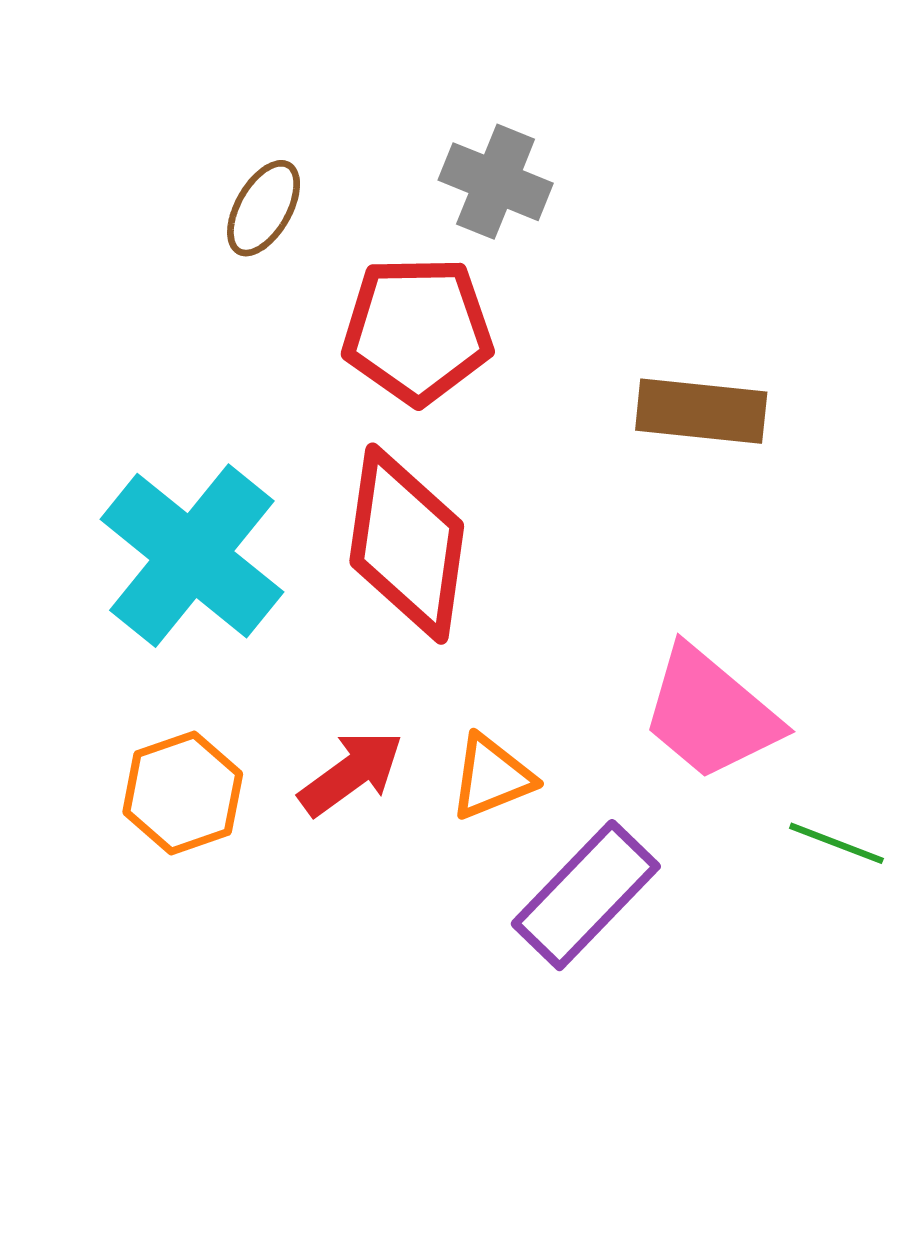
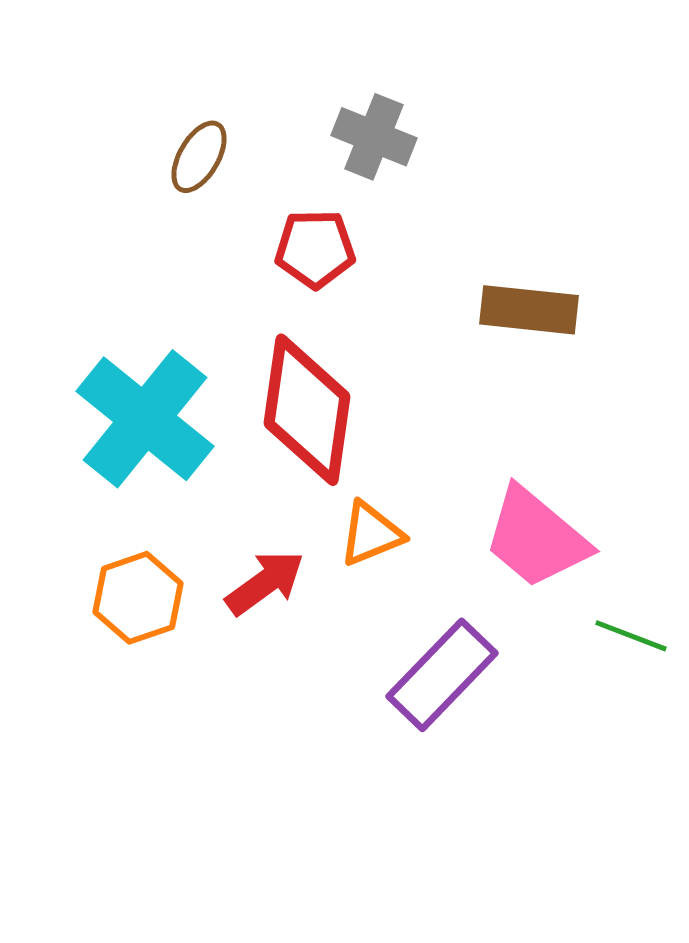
red pentagon: (417, 330) -> (315, 249), size x0.7
orange triangle: (492, 777) -> (371, 534), moved

